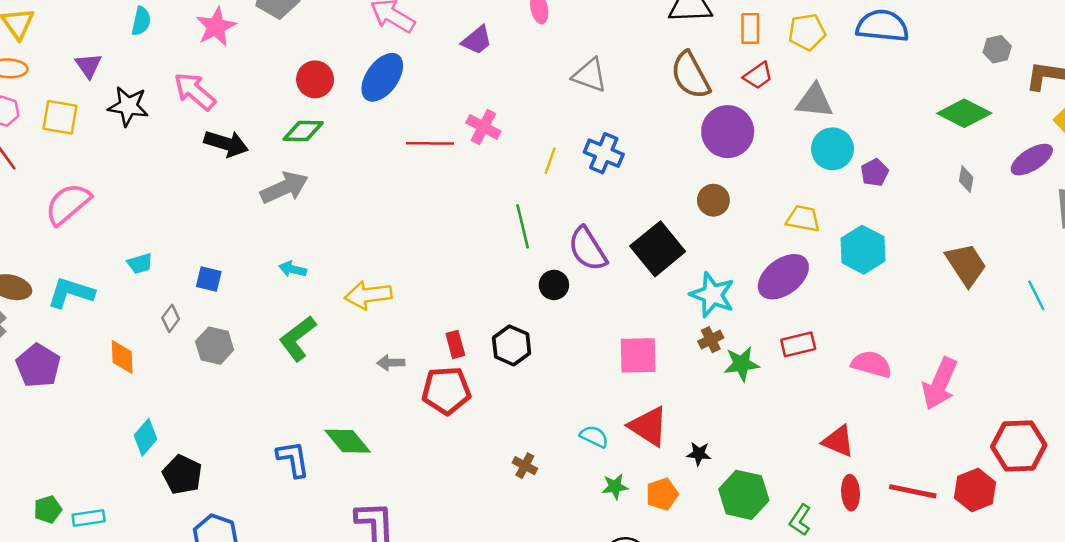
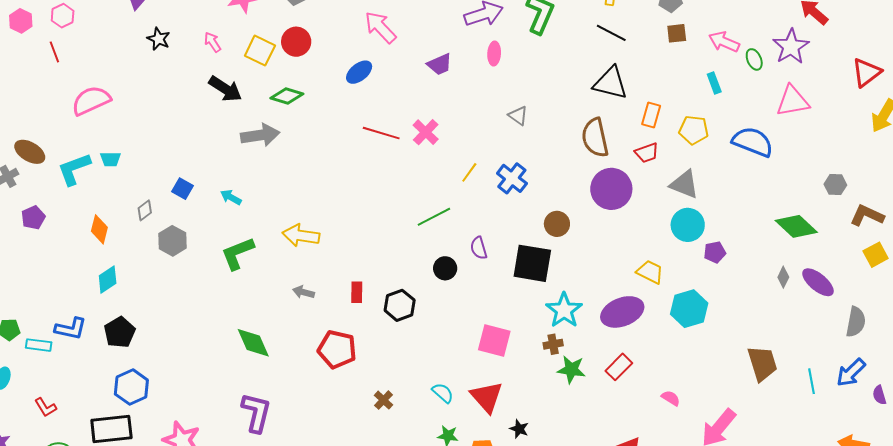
gray triangle: (590, 75) -> (518, 116), size x0.7
blue ellipse: (382, 77) -> (359, 72), size x0.7
red circle: (315, 79) -> (296, 42), moved
pink arrow: (195, 91) -> (213, 42), size x0.6
black star: (128, 106) -> (159, 39), size x0.7
yellow square: (60, 117) -> (260, 51), moved
purple ellipse: (1032, 160) -> (818, 282), moved, turned 56
brown circle: (713, 200) -> (557, 224), moved
green line: (523, 226) -> (434, 217), turned 60
purple semicircle: (588, 249) -> (479, 248), size x0.6
black square: (658, 249) -> (532, 263), turned 33
cyan trapezoid: (140, 264) -> (110, 159), moved
brown trapezoid: (966, 265) -> (762, 363), moved
cyan arrow: (293, 269) -> (231, 197), moved
cyan L-shape: (71, 293) -> (74, 169), turned -54
red rectangle: (798, 344) -> (619, 367), turned -48
pink semicircle: (872, 364) -> (671, 398), size x0.6
purple pentagon: (38, 366) -> (33, 218), size x0.7
red pentagon: (446, 391) -> (337, 349), moved
cyan diamond: (145, 437) -> (108, 280), moved
blue L-shape: (293, 459) -> (71, 329), moved, turned 96

